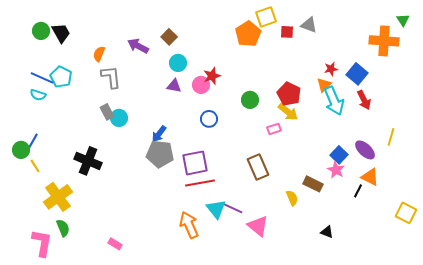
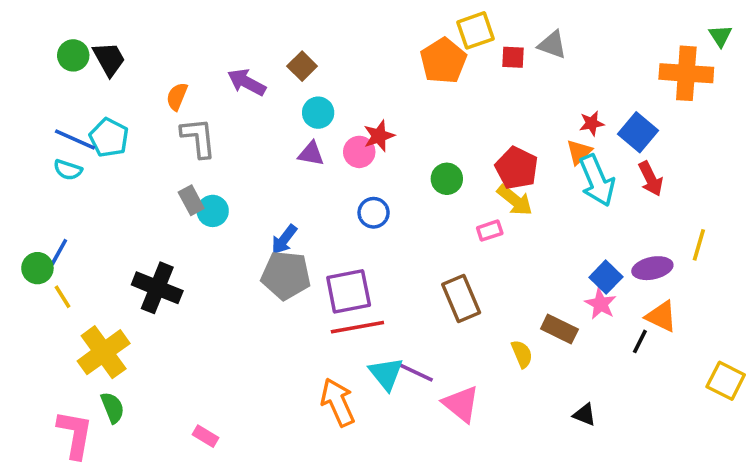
purple ellipse: (365, 150) -> (652, 268), turned -55

